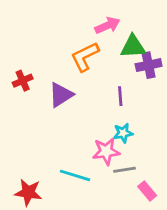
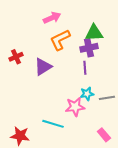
pink arrow: (108, 25) -> (52, 18), moved
purple cross: (149, 65) -> (89, 48), moved
gray line: (125, 170) -> (107, 98), moved

